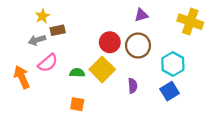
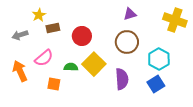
gray arrow: (37, 40) -> (20, 35), moved
red circle: (110, 42) -> (82, 36), moved
purple semicircle: (133, 86) -> (122, 79), size x1.5
orange square: (77, 104) -> (54, 84), moved

